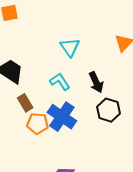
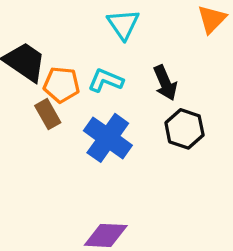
cyan L-shape: (60, 82) -> (106, 80), turned -35
orange pentagon: (38, 123) -> (61, 85), moved

